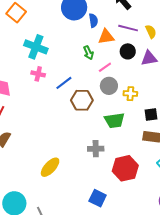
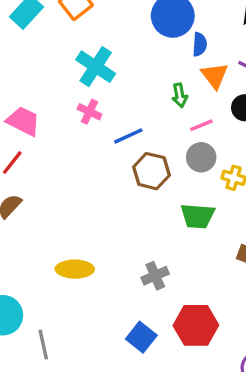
orange triangle: (106, 37) -> (215, 76), turned 48
gray cross: (96, 149) -> (155, 276), moved, turned -35
yellow ellipse: (50, 167) -> (75, 269), turned 35
red hexagon: (125, 168) -> (196, 325), moved

